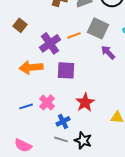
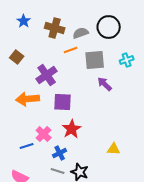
gray square: (98, 28) -> (95, 60), turned -30
orange line: (74, 35) -> (71, 50), moved
red star: (85, 102) -> (72, 129), moved
blue line: (26, 106) -> (27, 146), moved

